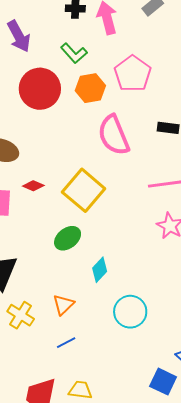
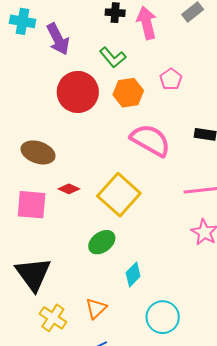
pink pentagon: (133, 74) -> (171, 79), size x0.6
pink semicircle: (114, 135) -> (150, 140), turned 141

